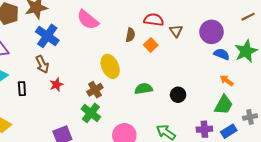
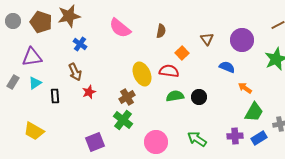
red semicircle: (154, 20) -> (169, 71), moved
brown semicircle: (130, 35) -> (161, 31), moved
blue cross: (47, 36) -> (80, 44), size x0.6
blue semicircle: (222, 54) -> (227, 67), moved
orange arrow: (227, 81) -> (245, 88), moved
black circle: (178, 95) -> (199, 97), moved

